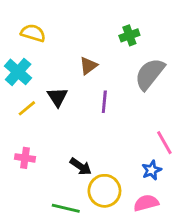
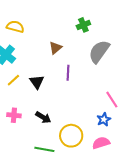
black triangle: (57, 97) -> (37, 82), moved
black arrow: (81, 166) -> (43, 117), moved

